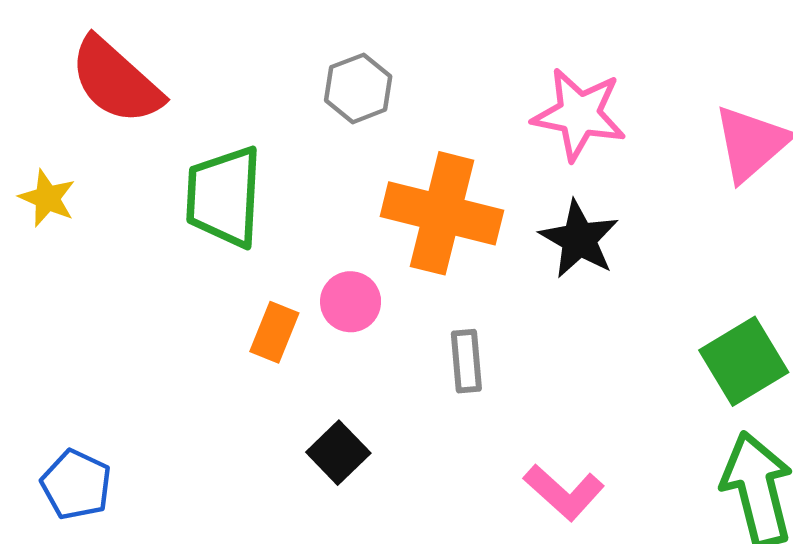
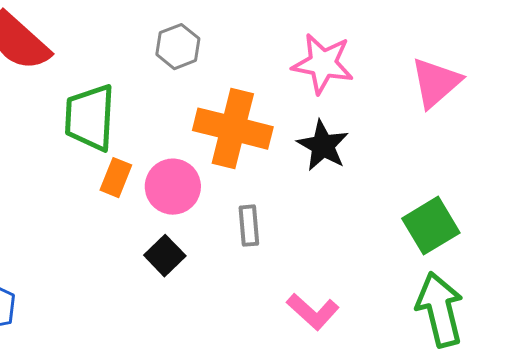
pink circle: (351, 302) -> (173, 187), size x1.4
orange rectangle: (274, 332) -> (116, 178), moved
black square: (338, 453) -> (165, 256), moved

